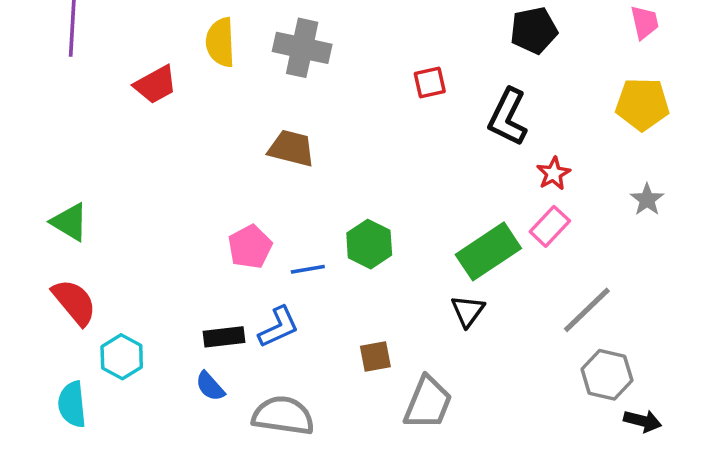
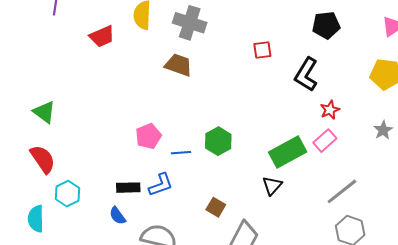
brown trapezoid: (291, 148) -> (179, 65), moved
brown square: (375, 356) -> (216, 207), turned 36

